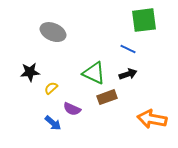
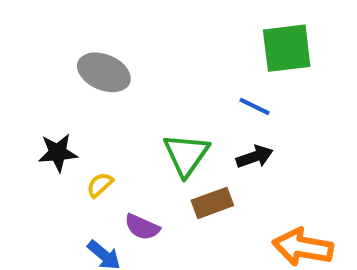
green triangle: (94, 73) -> (186, 155), turned 40

